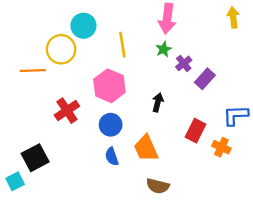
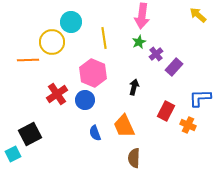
yellow arrow: (233, 17) -> (198, 15), turned -42
blue circle: (111, 125) -> (85, 100), moved
brown semicircle: (158, 186) -> (134, 158), turned 78

